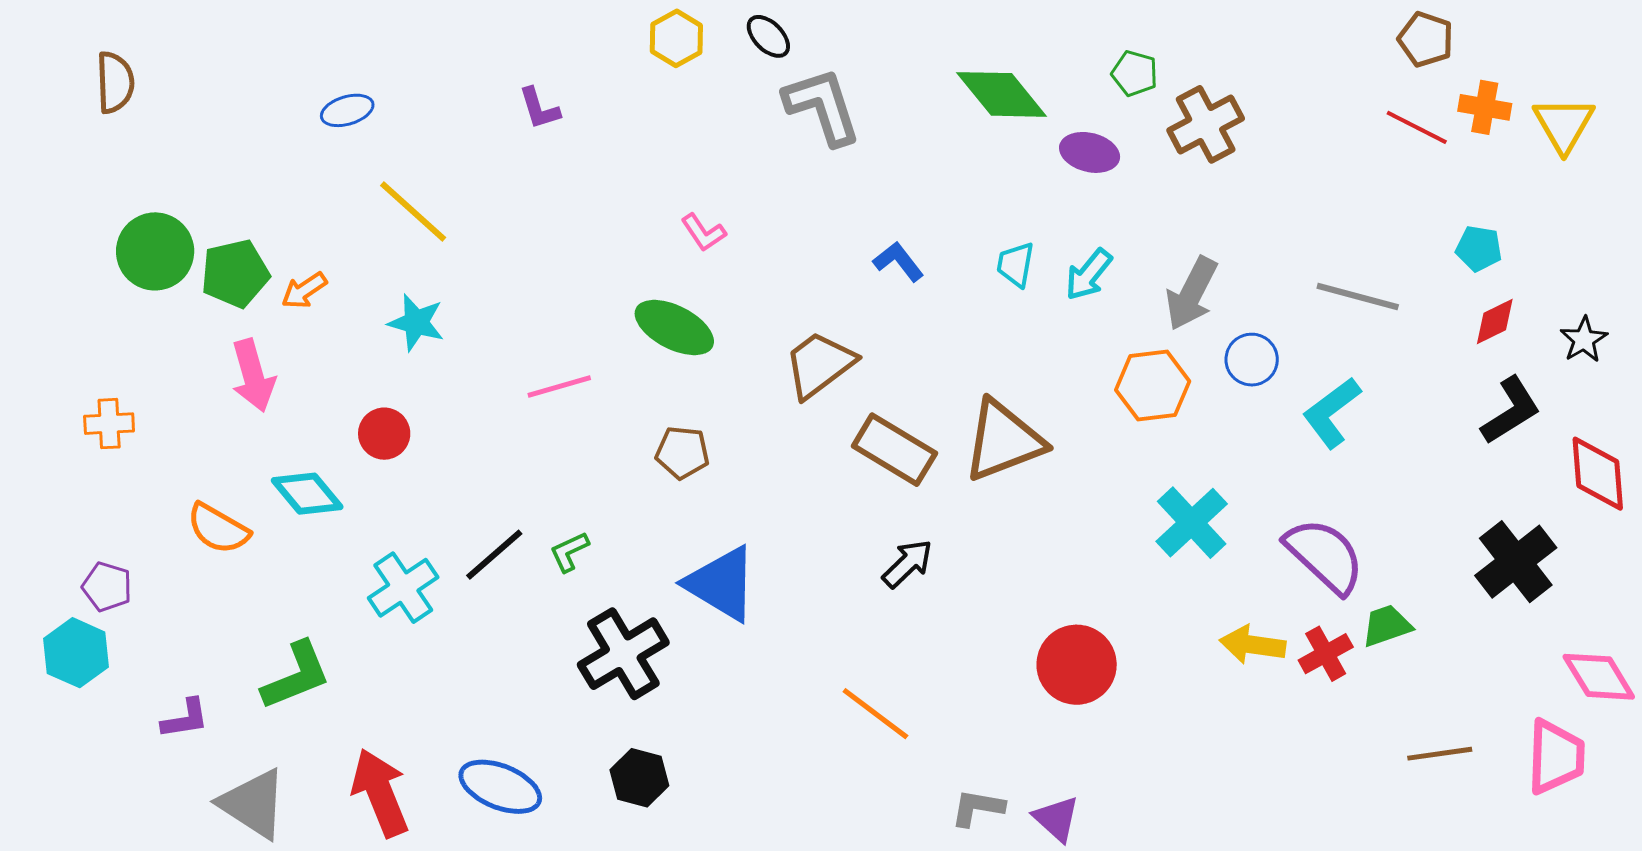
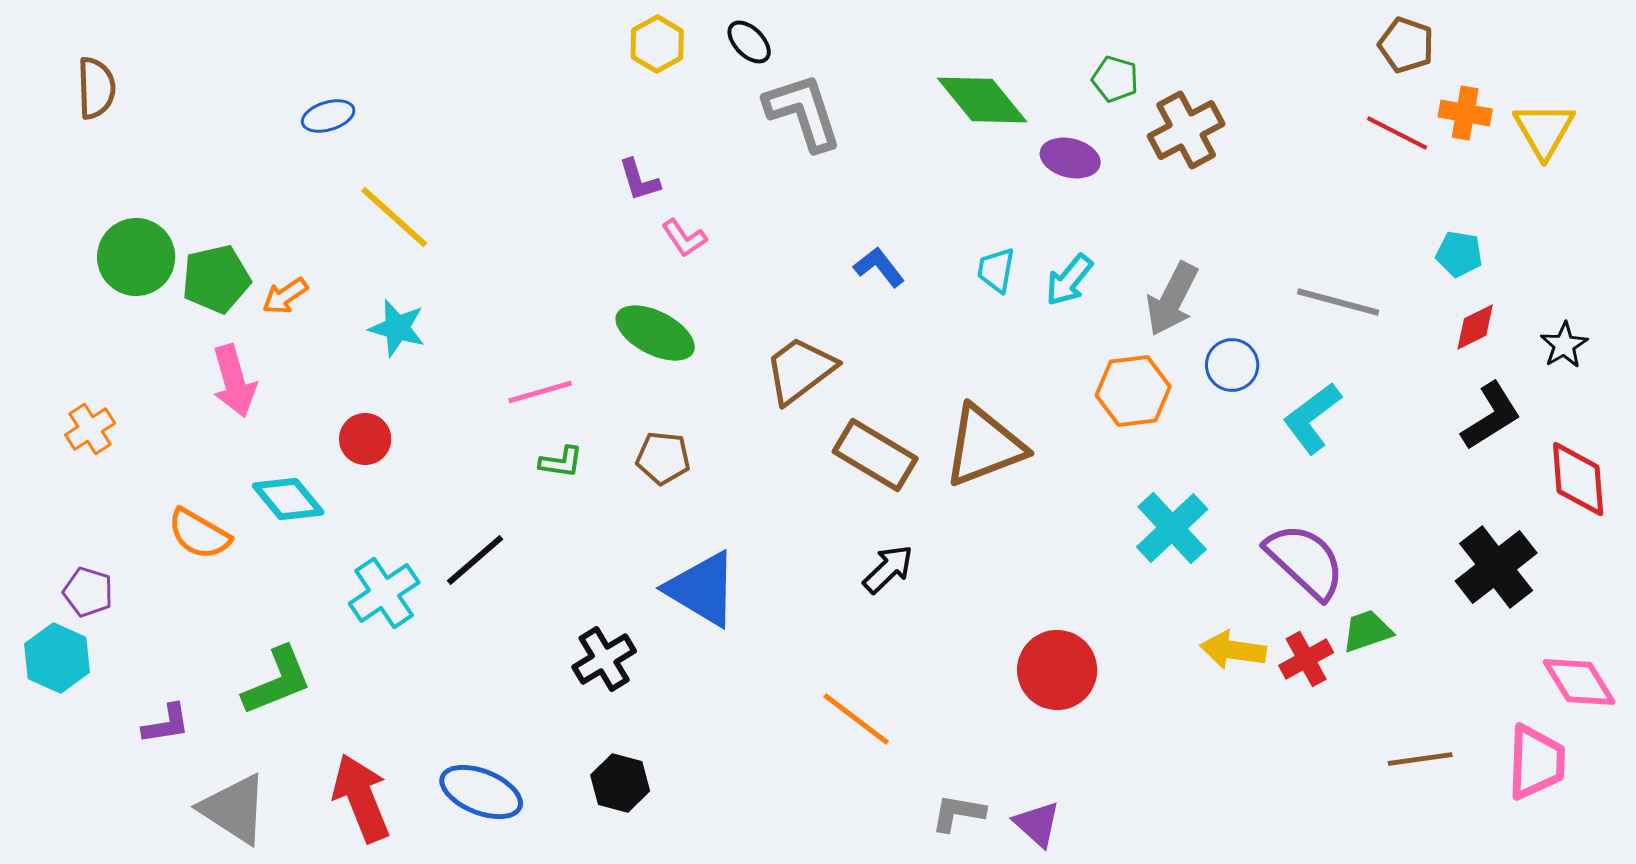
purple L-shape: (539, 108) -> (639, 180), moved
orange cross: (109, 424) -> (90, 429), turned -30
green L-shape: (569, 552) -> (561, 462), moved, turned -147
black cross: (623, 654) -> (604, 659), size x0.7

